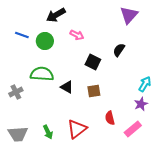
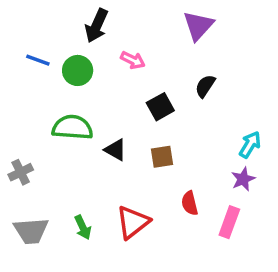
black arrow: (56, 15) -> (97, 26), turned -36
purple triangle: (129, 15) -> (198, 26), moved
black square: (93, 62) -> (160, 107), turned 35
gray cross: (16, 92) -> (21, 172), moved
pink rectangle: (133, 129) -> (229, 222), turned -30

